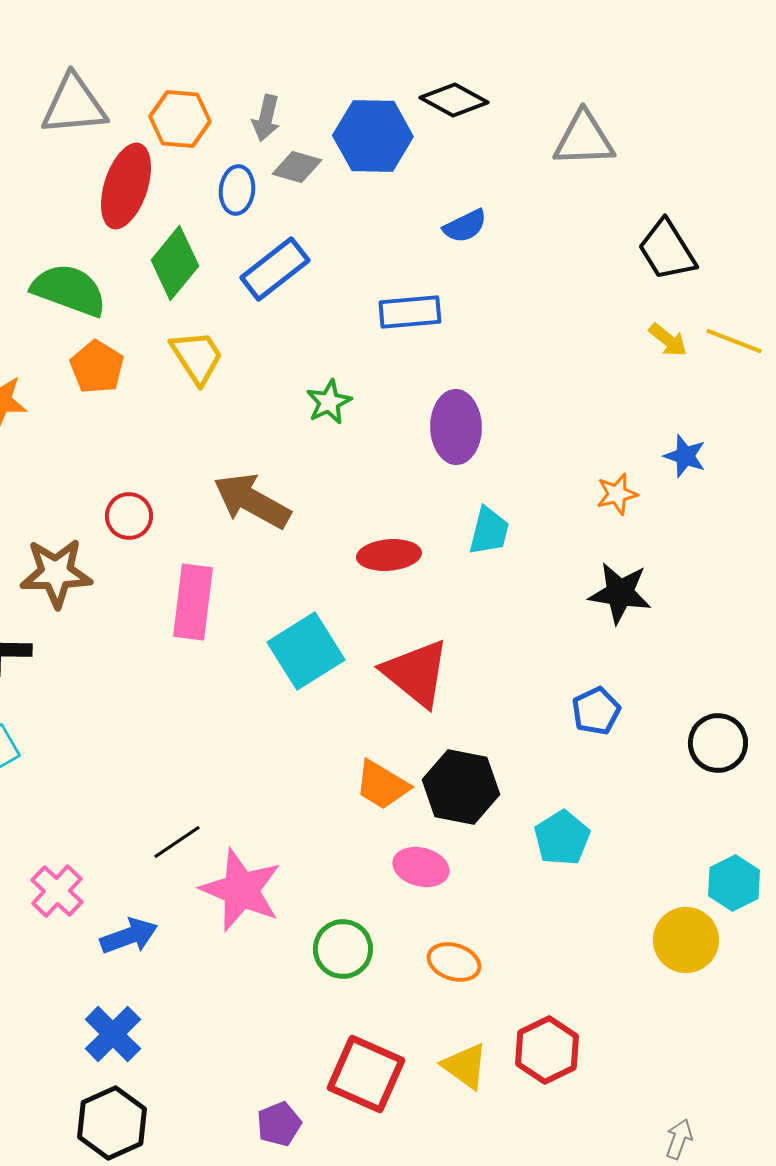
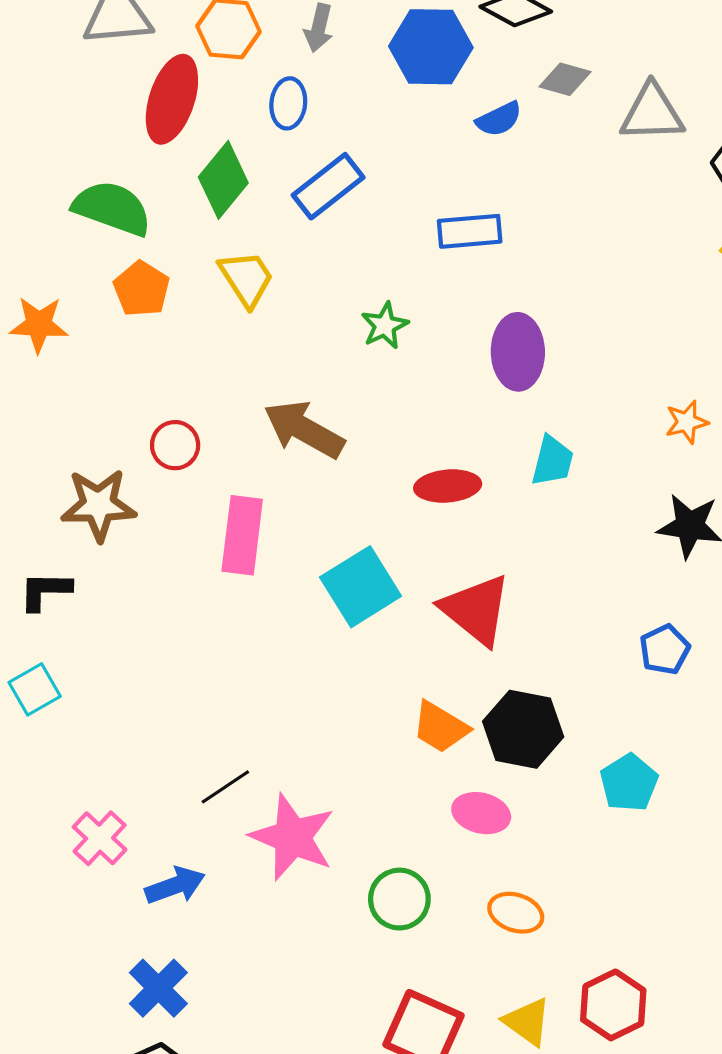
gray triangle: (584, 139) -> (652, 113), moved
gray diamond: (297, 167) -> (565, 79), moved
blue semicircle: (465, 226) -> (499, 119), moved

